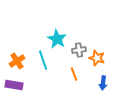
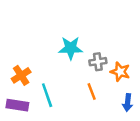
cyan star: (57, 39) -> (71, 48), turned -30
cyan line: (43, 60) -> (47, 95), moved

